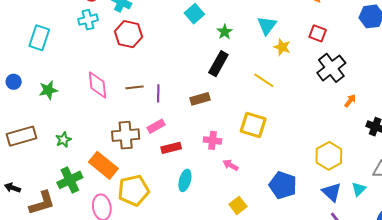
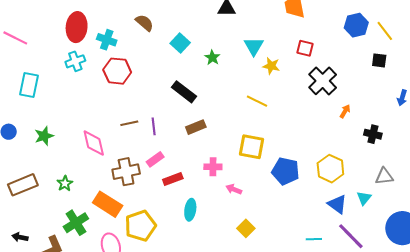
black rectangle: (218, 64) -> (184, 92), moved, turned -75
pink diamond: (98, 85) -> (94, 143), moved
blue pentagon: (283, 185) -> (286, 171), moved

